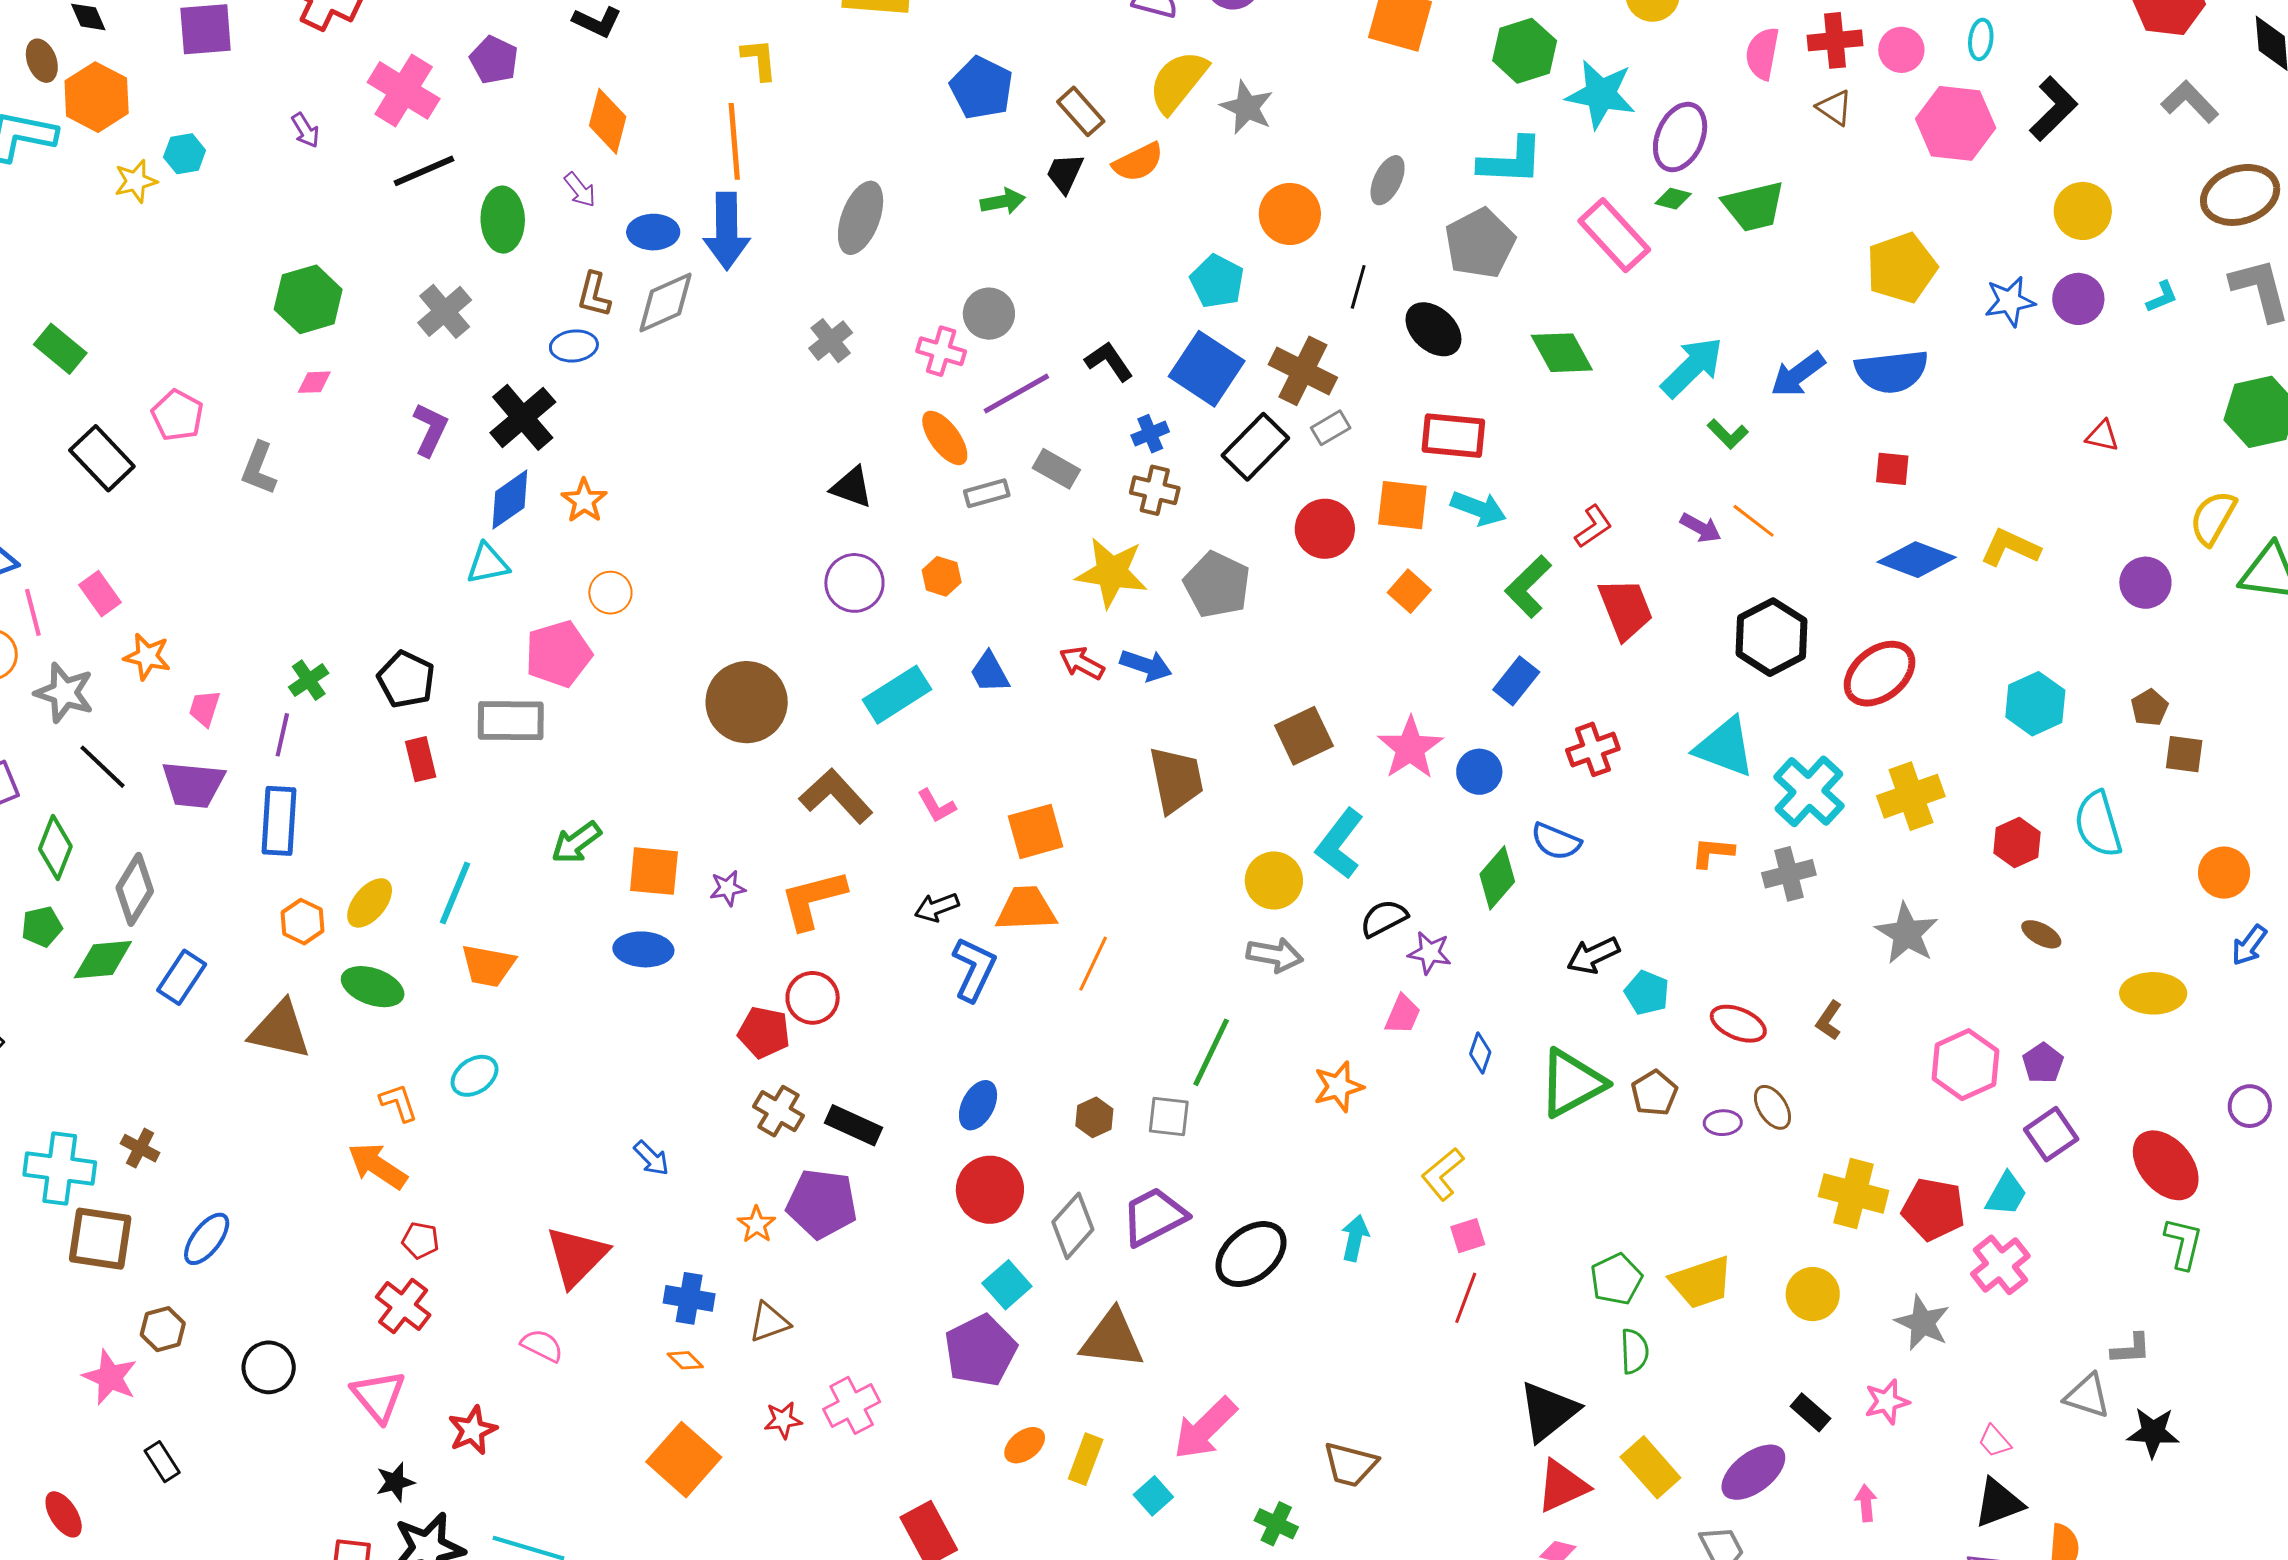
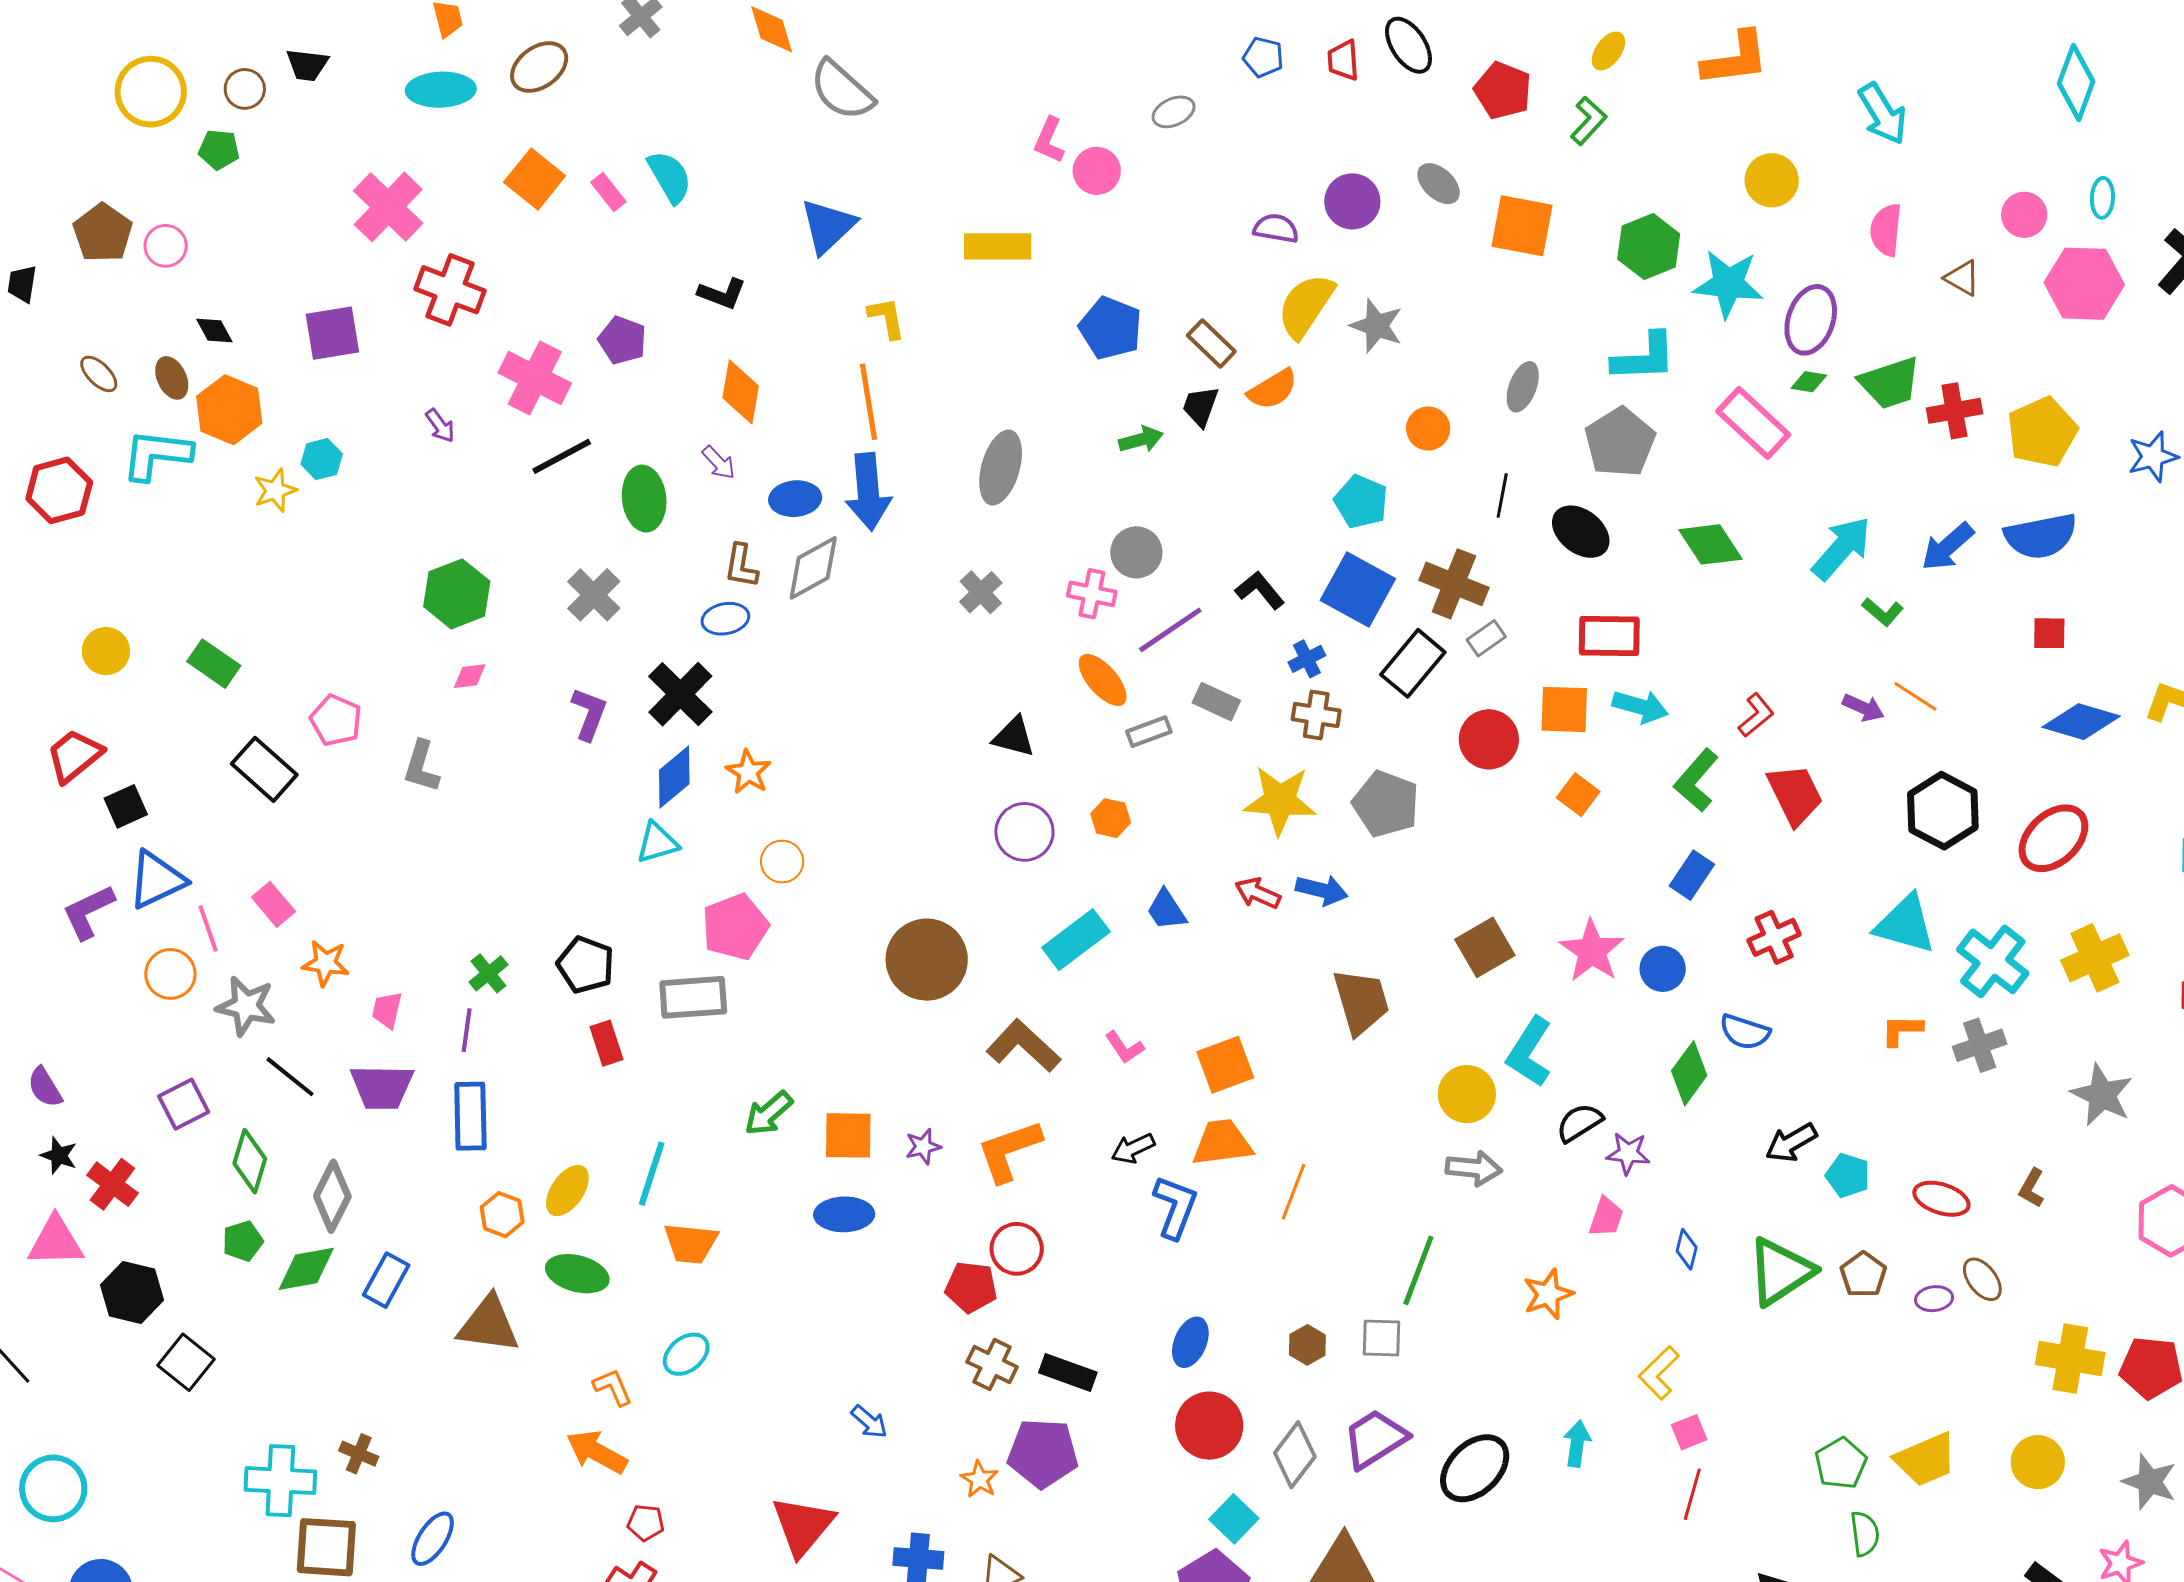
red cross: (1835, 40) -> (1954, 411), moved
orange circle: (1290, 214) -> (1428, 428), size x0.7

